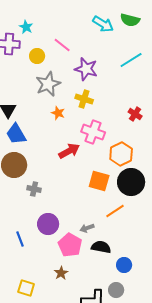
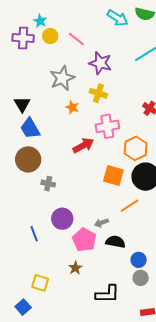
yellow circle: (37, 56) -> (50, 36), moved
pink cross: (93, 132) -> (107, 126), turned -30
gray circle: (116, 290) -> (141, 278), moved

